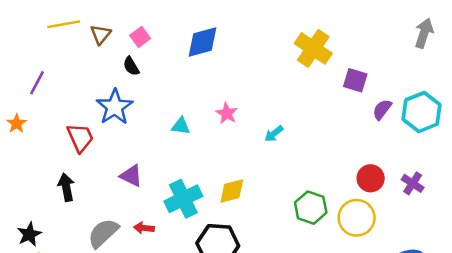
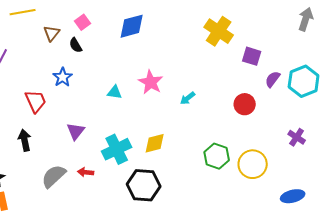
brown triangle: (101, 34) -> (52, 33), moved
blue star: (115, 107) -> (63, 77), size x0.7
pink star: (227, 113) -> (151, 82), size x1.4
purple triangle: (131, 176) -> (76, 131), turned 42
red circle: (371, 178) -> (245, 104), moved

